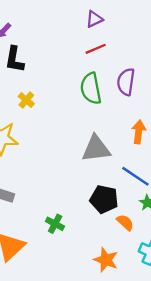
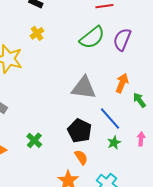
green semicircle: (91, 88) -> (92, 37), turned -132
orange semicircle: (125, 222) -> (81, 157), moved

